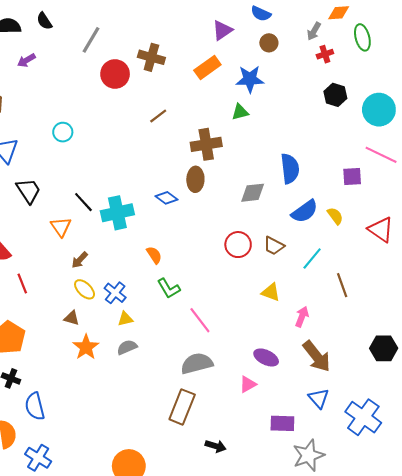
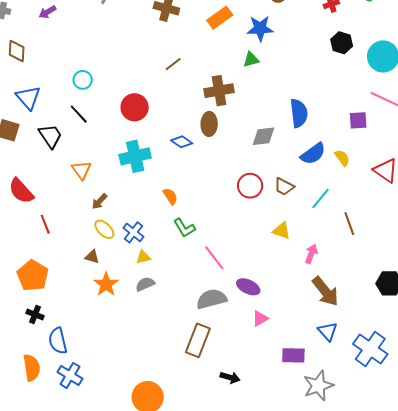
red circle: (115, 74) -> (135, 107), moved
black line: (83, 202) -> (79, 114), moved
purple ellipse: (266, 357) -> (248, 287), moved
blue cross: (38, 458) -> (70, 375), moved

